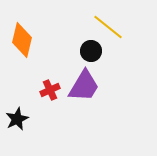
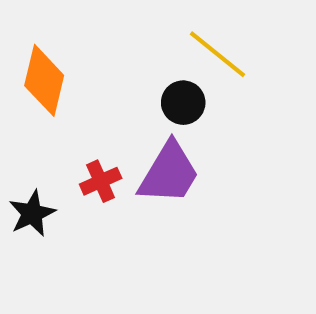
black star: (17, 119) -> (32, 213), moved

